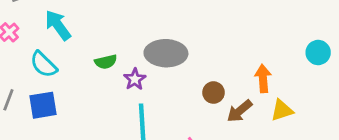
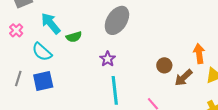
gray ellipse: (166, 53) -> (117, 20), moved, turned -56
green semicircle: (106, 62) -> (74, 37), moved

